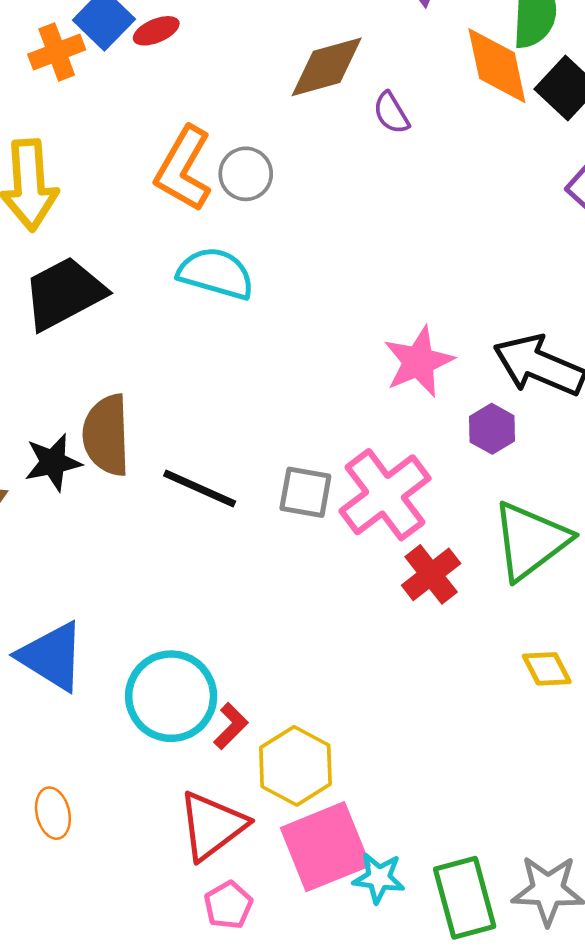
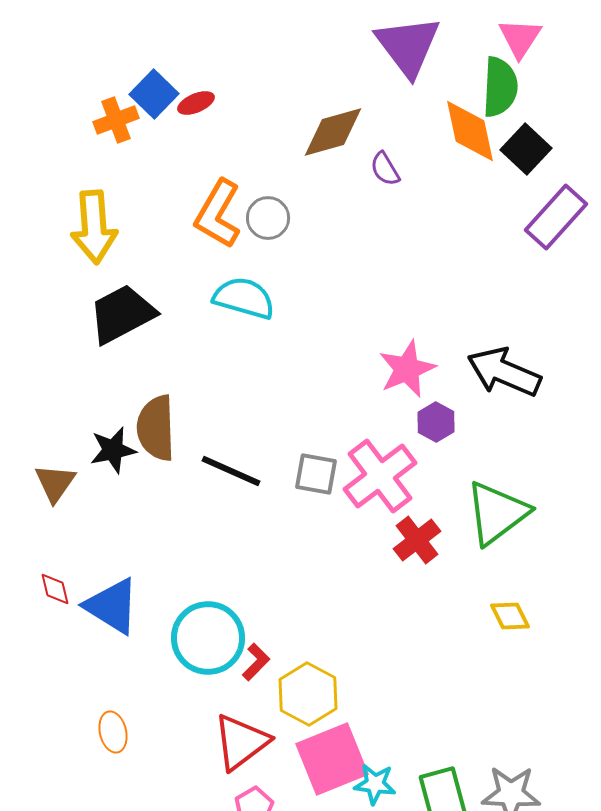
purple hexagon: (492, 429) -> (436, 422), moved

